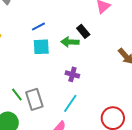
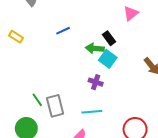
cyan square: (41, 47) -> (108, 59), moved, turned 36
cyan line: (70, 103) -> (92, 112), turned 48

